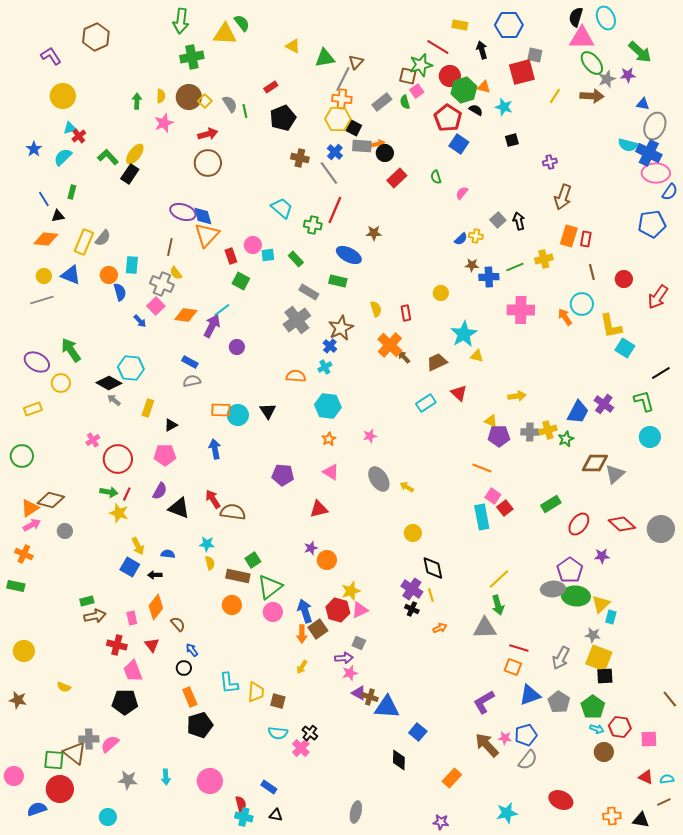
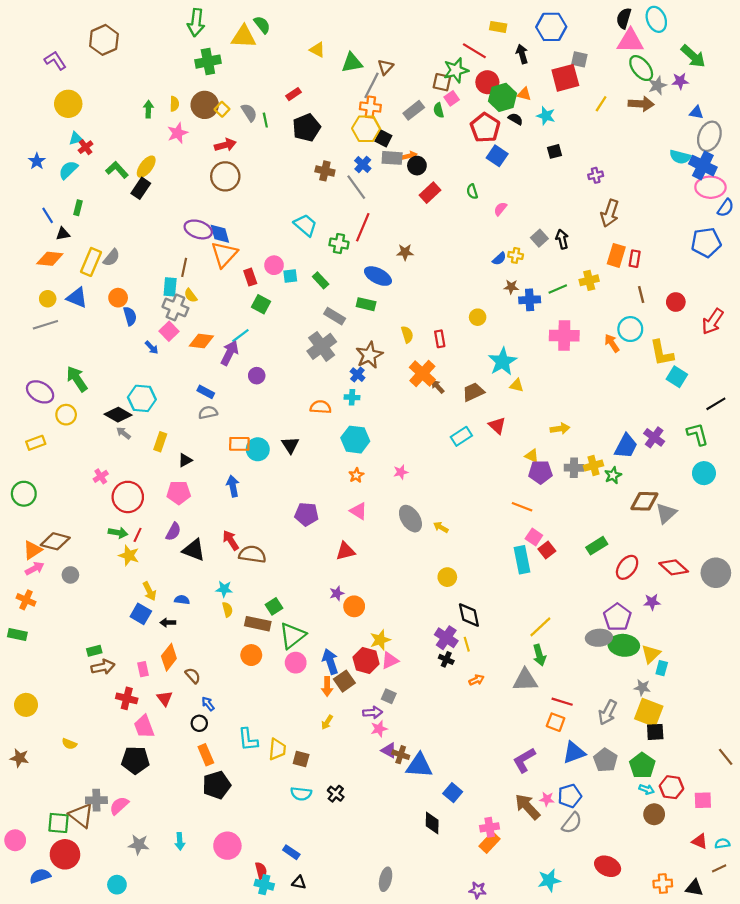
cyan rectangle: (132, 265) -> (170, 287), moved
cyan cross: (325, 367) -> (352, 397), turned 32
pink cross: (301, 748) -> (490, 827), moved, turned 36

